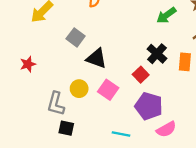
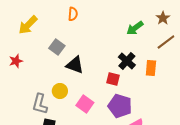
red star: (28, 64) -> (16, 61), moved
red square: (141, 75) -> (113, 79), turned -32
pink square: (108, 90) -> (85, 104), moved

